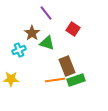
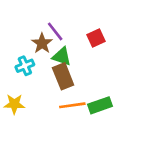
purple line: (46, 13) -> (55, 31), moved
red square: (73, 29) -> (96, 38), turned 32
brown rectangle: (67, 66) -> (63, 76), moved

